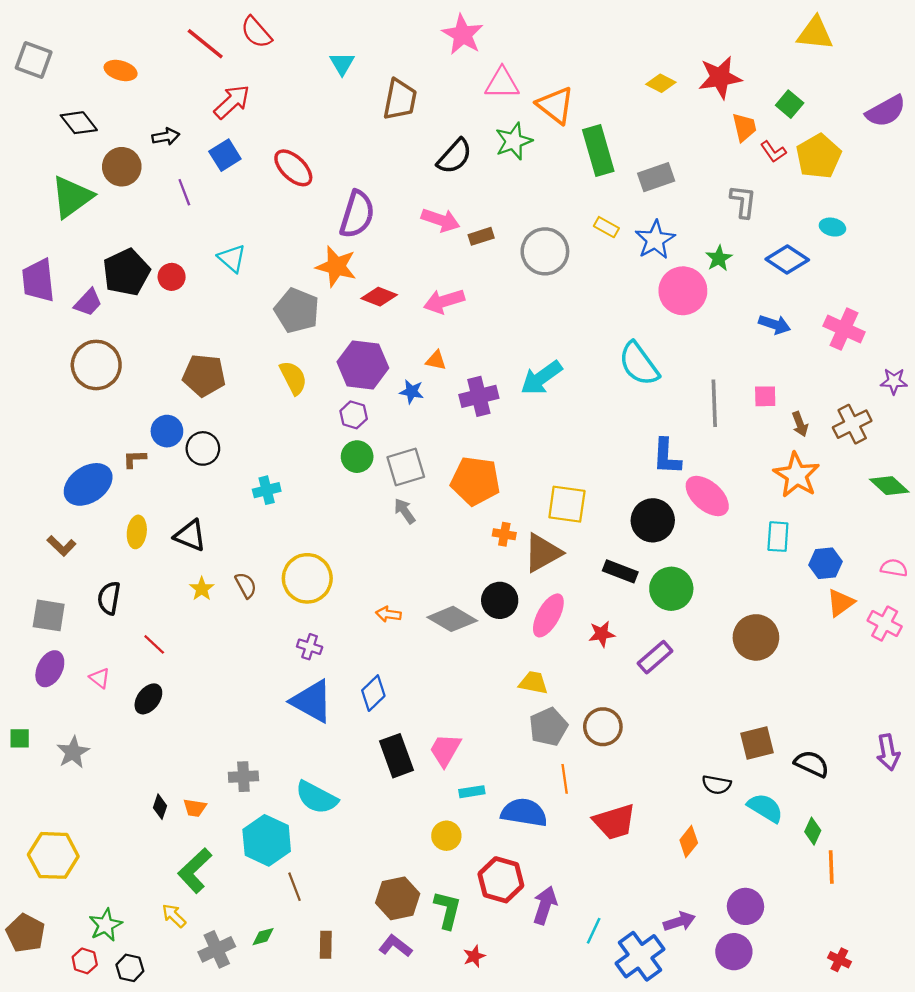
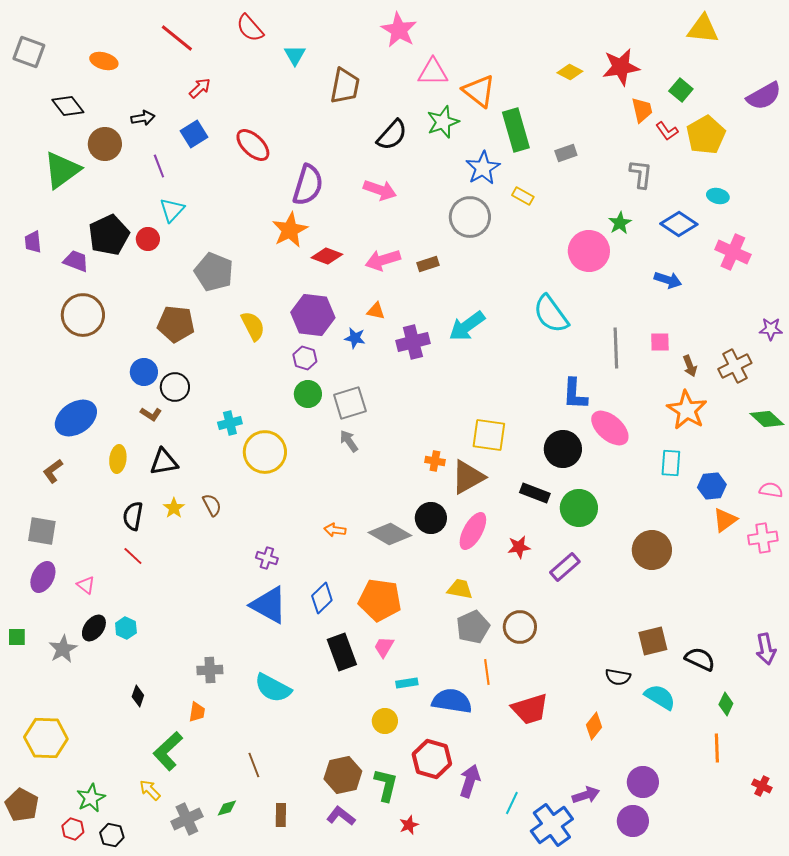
red semicircle: (256, 32) -> (250, 28), moved
red arrow: (232, 102) -> (200, 88), size x0.7
gray rectangle: (656, 177) -> (566, 153), size x0.7
brown rectangle: (481, 236) -> (428, 264), moved
blue star: (655, 240) -> (483, 168), moved
cyan triangle: (232, 258) -> (172, 210), moved, turned 32
orange star: (336, 266) -> (290, 230), turned 30
purple trapezoid: (38, 280) -> (33, 242), size x0.6
purple trapezoid: (88, 302) -> (76, 261), turned -112
gray pentagon: (297, 310) -> (214, 272), moved
pink cross: (844, 329) -> (733, 252), moved
brown L-shape: (134, 459) -> (151, 414), moved, turned -145
orange pentagon: (475, 481) -> (380, 600), moved
black triangle: (190, 535) -> (164, 462), turned -32
brown L-shape: (61, 546) -> (53, 471), turned 100
yellow circle: (307, 578) -> (265, 452), moved
black semicircle: (109, 598) -> (133, 516), moved
pink cross: (885, 624) -> (763, 538), turned -36
black ellipse: (148, 699) -> (94, 628), moved
pink trapezoid: (445, 750) -> (384, 647), size x0.7
orange trapezoid: (195, 808) -> (197, 712), moved, turned -90
green diamond: (813, 831) -> (726, 704), moved
cyan hexagon: (267, 840) -> (126, 628), moved, size x0.5
red cross: (839, 960) -> (762, 786), moved

